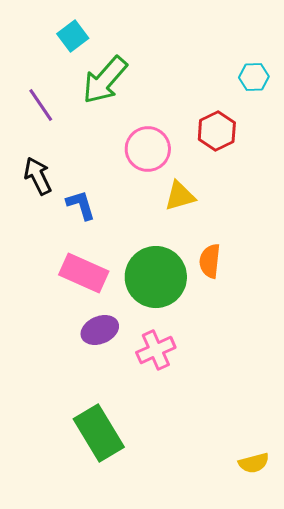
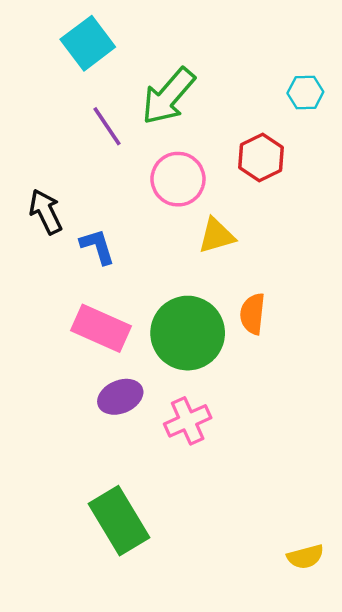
cyan square: (73, 36) -> (88, 43), size x1.4
green arrow: (105, 80) -> (168, 96), moved
purple line: (41, 105) -> (107, 126), moved

